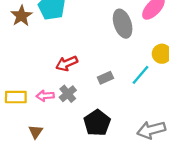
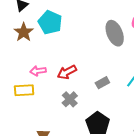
pink arrow: (45, 96) -> (38, 71), moved
yellow rectangle: (16, 97) -> (24, 90), moved

